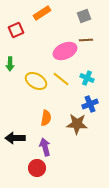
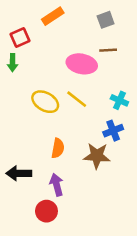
pink ellipse: (65, 51) -> (82, 64), turned 35
green arrow: (10, 64) -> (13, 63), moved
cyan cross: (87, 78) -> (119, 100), moved

